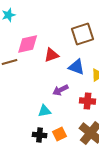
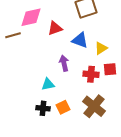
purple arrow: (61, 90) -> (64, 63), turned 105

